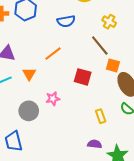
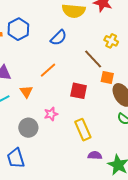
blue semicircle: (66, 21) -> (59, 38), turned -30
yellow cross: (109, 22) -> (111, 41), moved
yellow rectangle: (101, 116) -> (83, 130), moved, size x1.5

